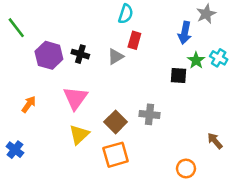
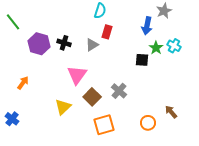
pink triangle: (75, 98) -> (77, 75), moved
gray cross: (150, 114) -> (119, 91), turned 35
orange square: (116, 155) -> (104, 125), moved
orange circle: (186, 168) -> (148, 123), moved

